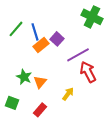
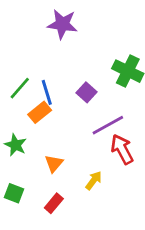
purple square: (57, 39) -> (87, 92), moved
orange rectangle: (41, 45) -> (40, 112), moved
green star: (24, 77) -> (15, 145), moved

